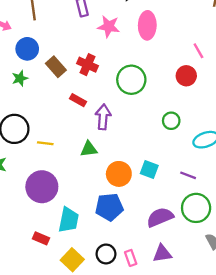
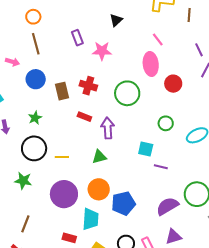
pink ellipse: (147, 25) -> (151, 64), moved
pink line: (198, 51) -> (158, 40), moved
brown rectangle: (56, 67) -> (62, 91), turned 36
green star: (20, 78) -> (35, 118), moved
cyan square: (149, 169) -> (146, 149), moved
orange circle: (119, 174) -> (99, 189), moved
purple line: (188, 175) -> (161, 167), moved

